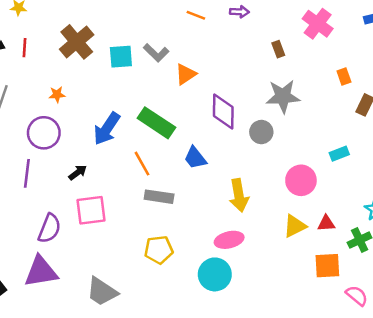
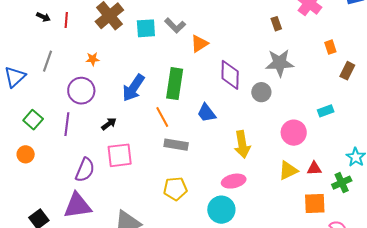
green rectangle: (156, 123) -> (175, 84), turned 64

